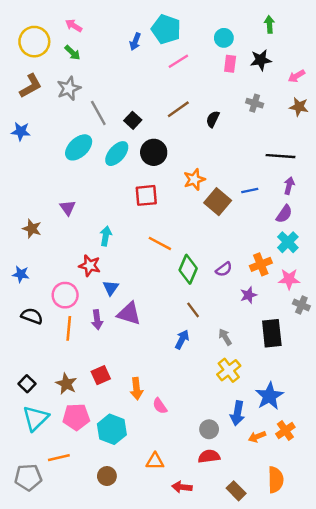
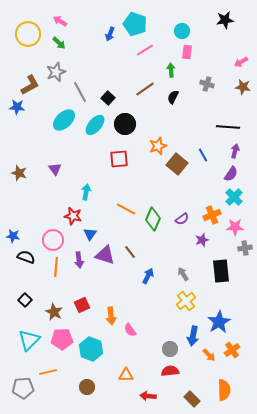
green arrow: (269, 24) -> (171, 70), moved
black star: (261, 60) -> (225, 20), moved
brown L-shape: (31, 86) -> (30, 85), moved
blue line: (250, 190) -> (203, 155), turned 72
brown star: (32, 229) -> (19, 173), moved
orange line: (160, 243) -> (126, 209), moved
blue star: (21, 274) -> (13, 236), moved
gray cross: (301, 305) -> (245, 248), turned -32
brown line: (193, 310) -> (130, 252), moved
black square: (27, 384) -> (25, 300), moved
orange arrow: (257, 437) -> (209, 355), turned -112

